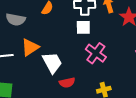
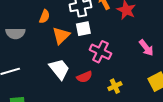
orange triangle: (30, 47) -> (61, 36), moved
red semicircle: (67, 83) -> (84, 77), moved

